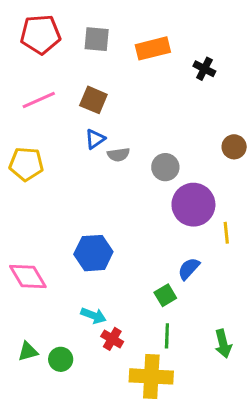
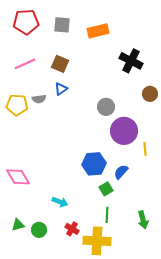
black cross: (204, 69) -> (131, 61), moved, size x1.6
gray semicircle: (118, 155) -> (39, 99), moved
blue hexagon: (93, 253) -> (94, 164), moved
red cross: (112, 339) -> (72, 229), moved

